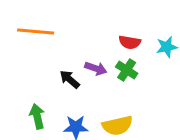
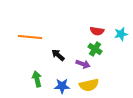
orange line: (36, 31) -> (30, 37), moved
purple arrow: (96, 68) -> (83, 64), moved

